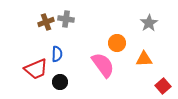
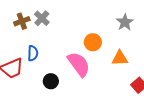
gray cross: (66, 19) -> (42, 18), turned 35
black circle: (60, 82) -> (51, 81), moved

